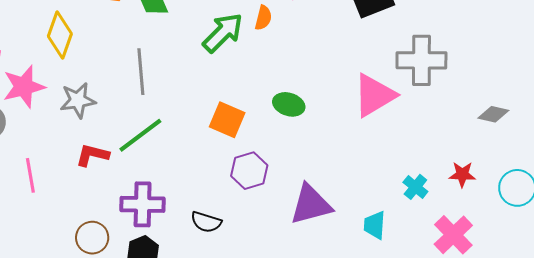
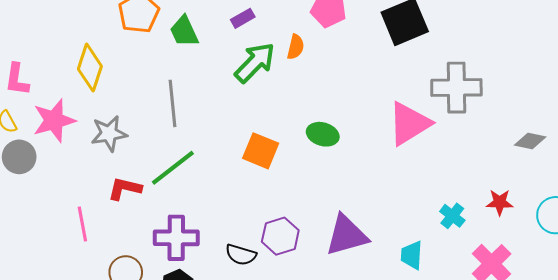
purple hexagon: (249, 171) -> (280, 236), moved
pink line: (30, 175) -> (82, 224), moved

